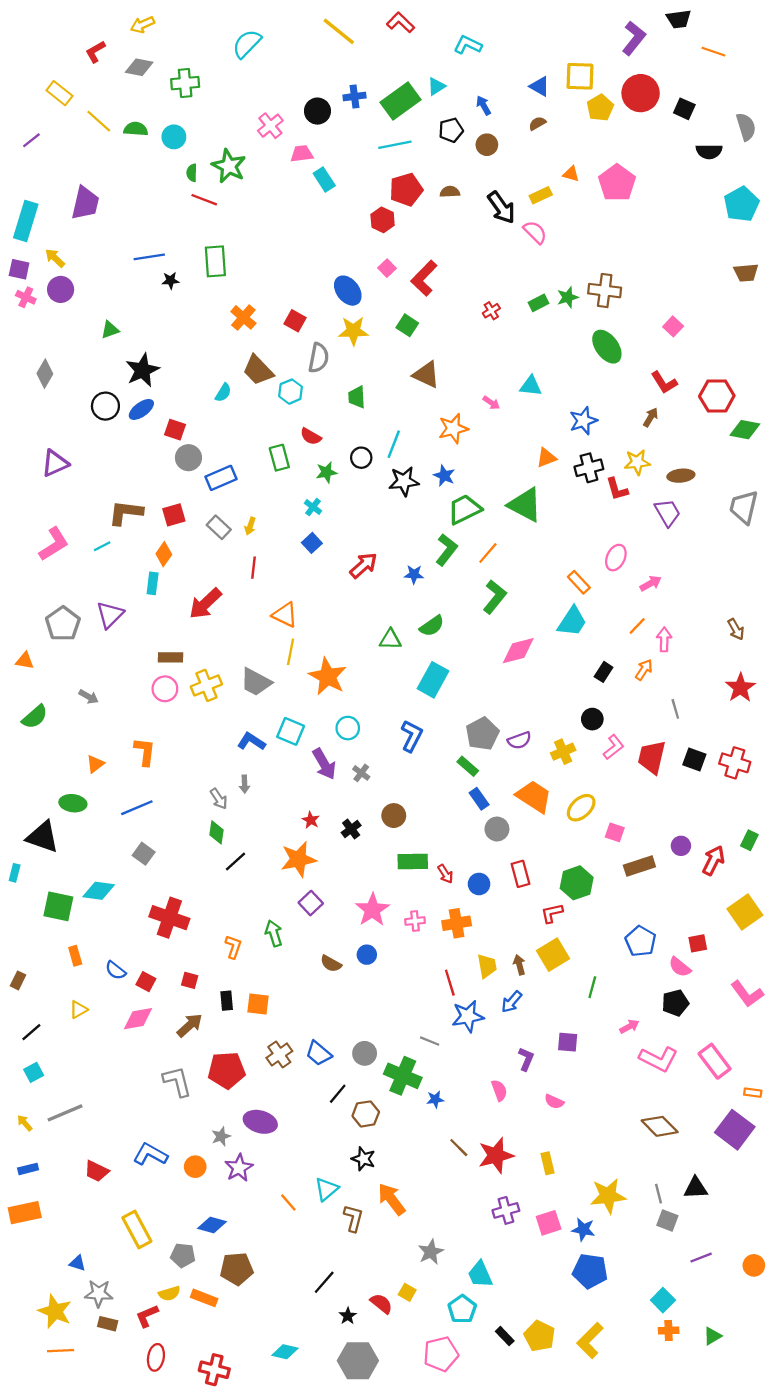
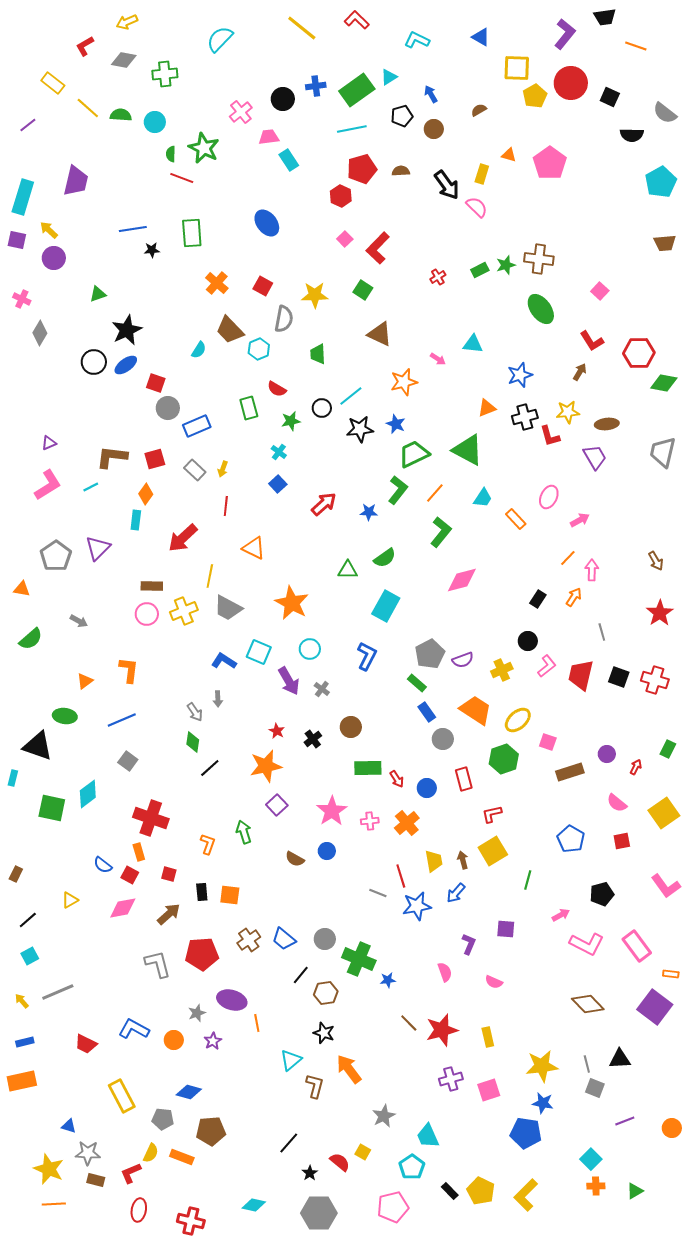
blue triangle: (540, 86) -> (481, 37), moved
gray semicircle: (746, 127) -> (665, 113), turned 145
yellow rectangle: (541, 195) -> (482, 174), turned -48
blue ellipse: (348, 291) -> (267, 223), moved
pink cross: (26, 297) -> (22, 299), moved
cyan line: (394, 444) -> (351, 396), turned 30
purple triangle: (55, 463) -> (49, 443), moved, size x0.6
cyan trapezoid: (572, 621) -> (483, 498), moved, size x0.7
yellow line: (291, 652) -> (210, 576), moved
red arrow: (713, 860) -> (636, 767), size x0.6
green hexagon: (577, 883) -> (504, 759), moved
cyan diamond: (99, 891) -> (88, 794), turned -44
orange cross: (457, 923) -> (407, 823), turned -30
orange rectangle: (75, 956) -> (139, 852), moved
pink semicircle: (680, 967) -> (617, 803), moved
gray line: (430, 1041) -> (378, 893), moved
purple star: (239, 1168) -> (213, 1041), size x0.7
orange line: (288, 1203) -> (257, 1023), moved, turned 30
blue star: (583, 1229) -> (543, 1103), moved
yellow semicircle: (169, 1293) -> (151, 1153), turned -48

